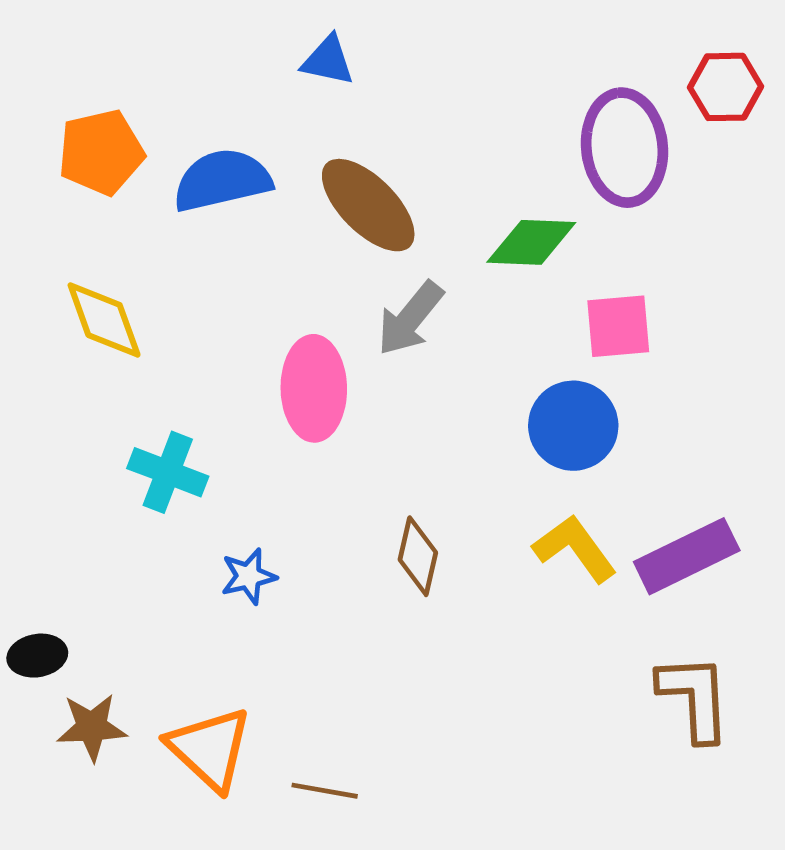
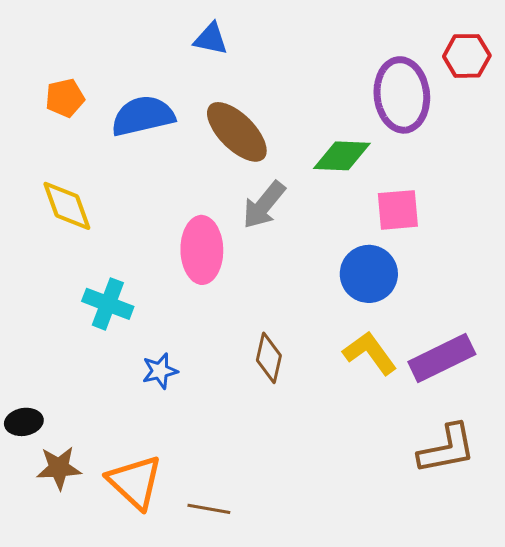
orange pentagon: (101, 152) -> (65, 98), size x0.7
brown L-shape: (694, 698) -> (447, 449), turned 82

